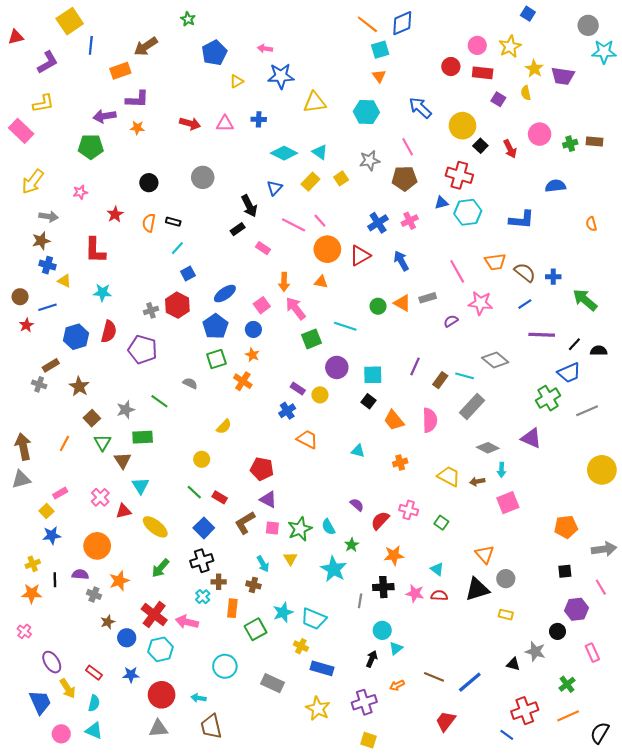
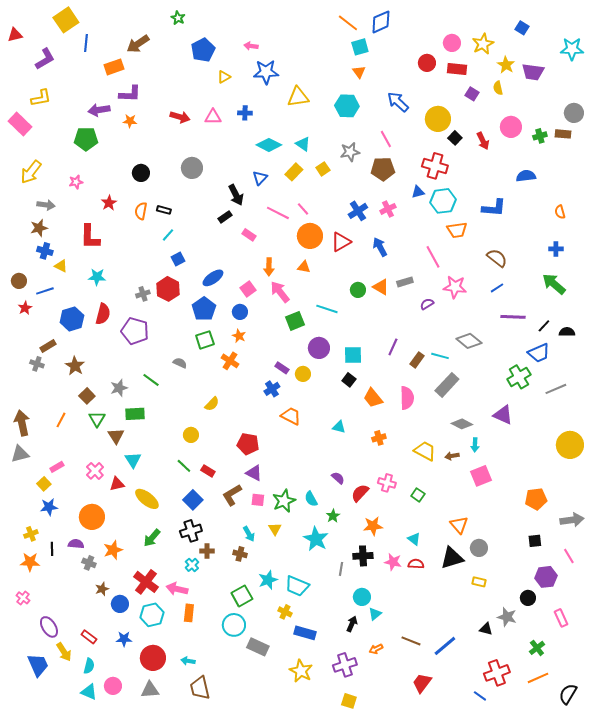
blue square: (528, 14) -> (522, 28), moved
gray circle: (588, 25) -> (574, 113), moved
orange trapezoid: (495, 262) -> (457, 230), moved
blue cross: (553, 277) -> (556, 249), moved
orange rectangle: (232, 608) -> (189, 613), moved
cyan circle: (225, 666) -> (234, 625), moved
pink circle: (61, 734) -> (113, 686), moved

